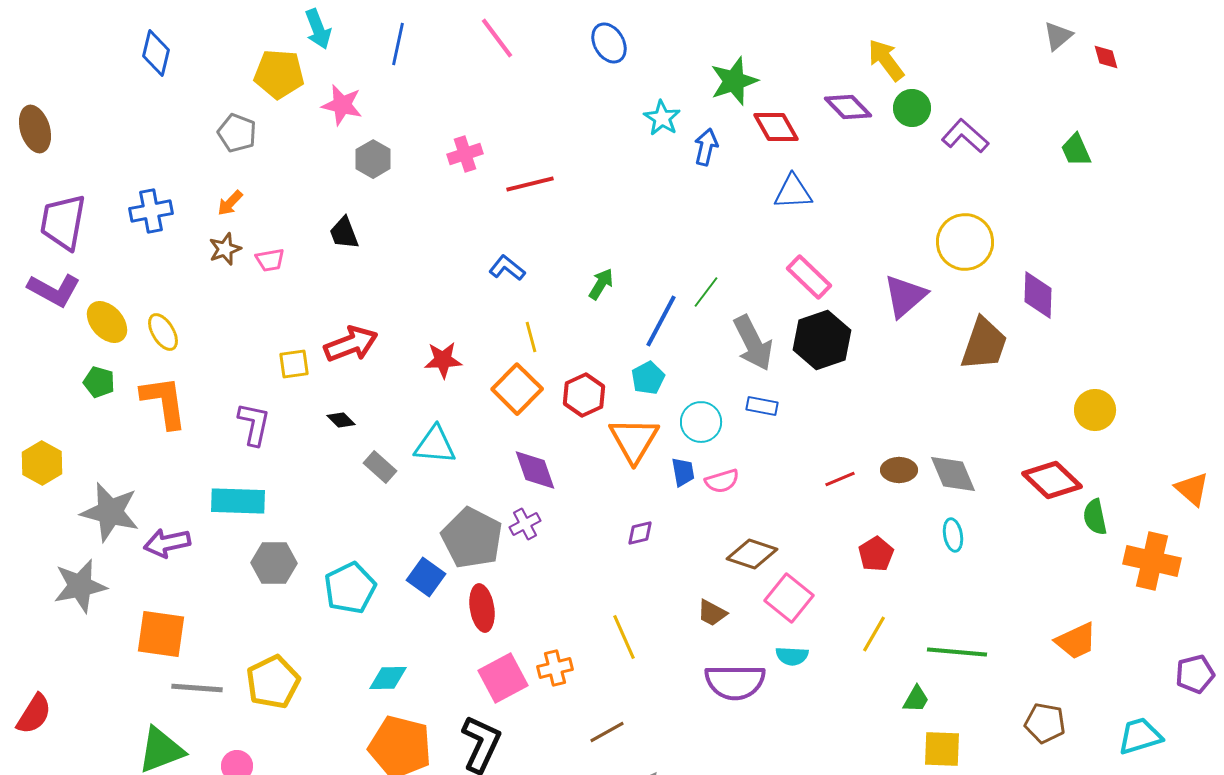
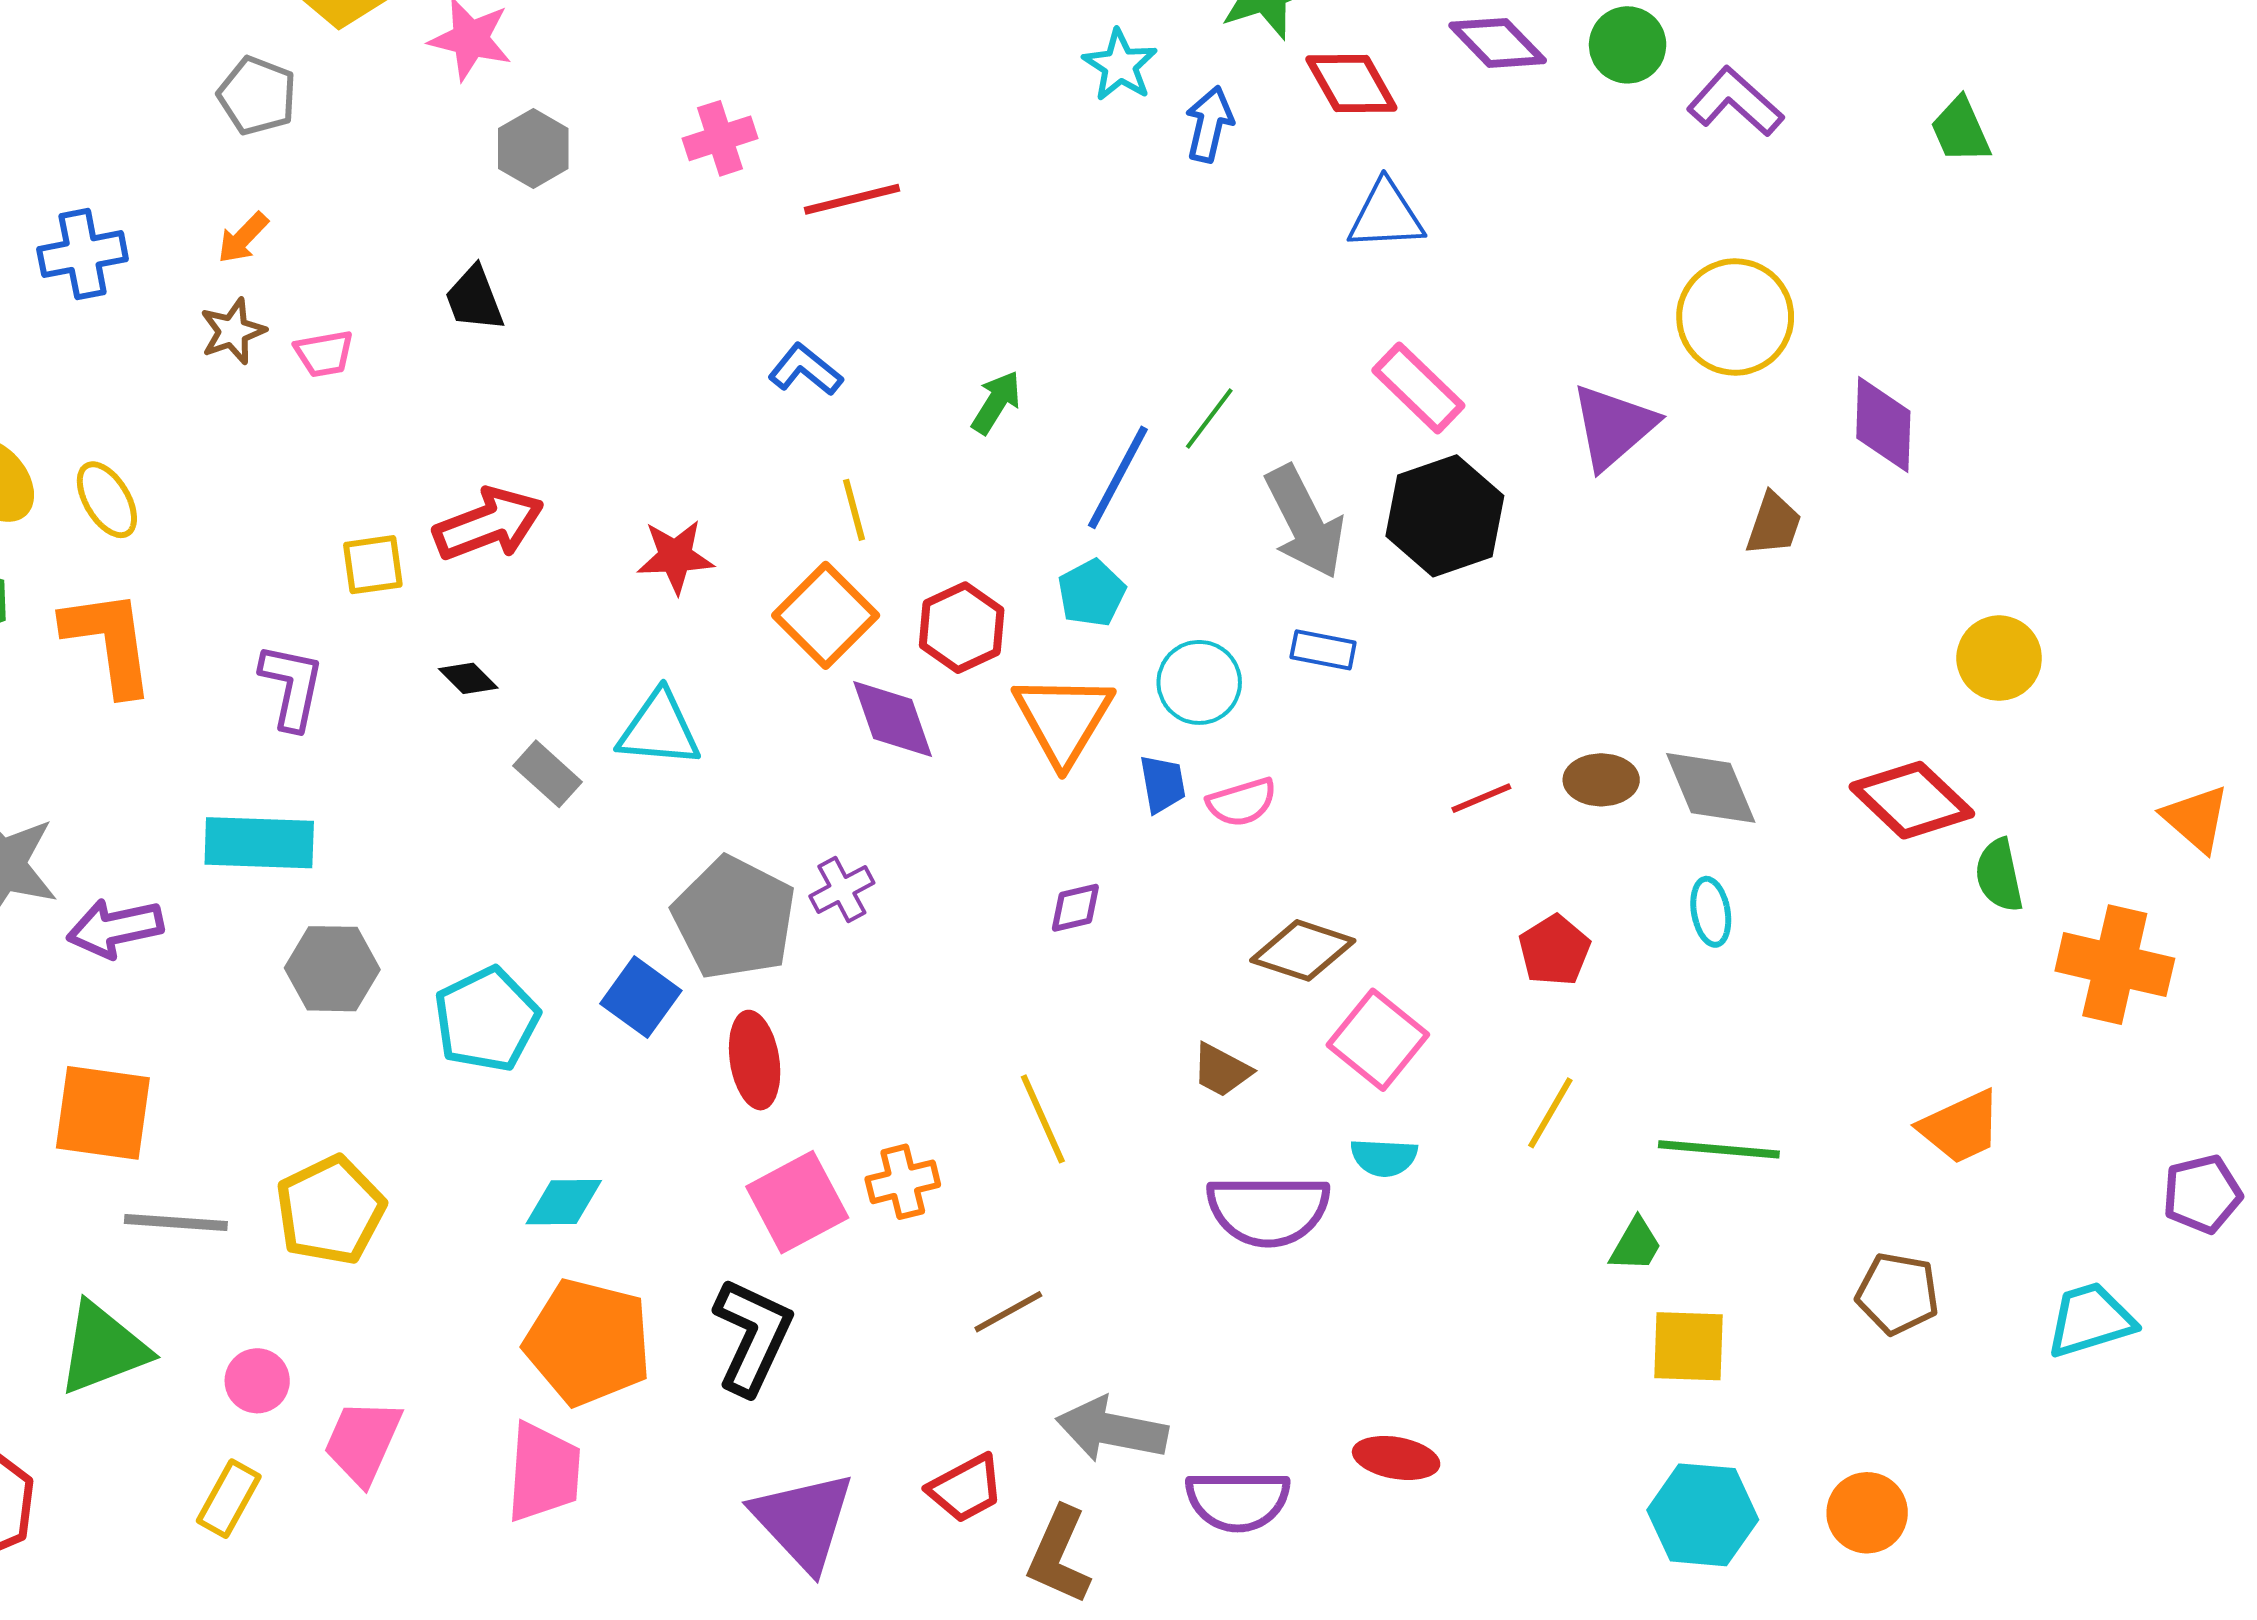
brown trapezoid: (984, 344) -> (1774, 524), size x0.6
purple diamond: (535, 470) -> (893, 719), moved

